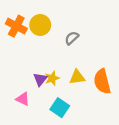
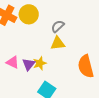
yellow triangle: (77, 77) -> (58, 43), moved
pink triangle: (23, 99) -> (13, 62), moved

